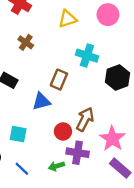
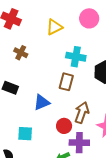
brown rectangle: (59, 80) -> (66, 82), moved

